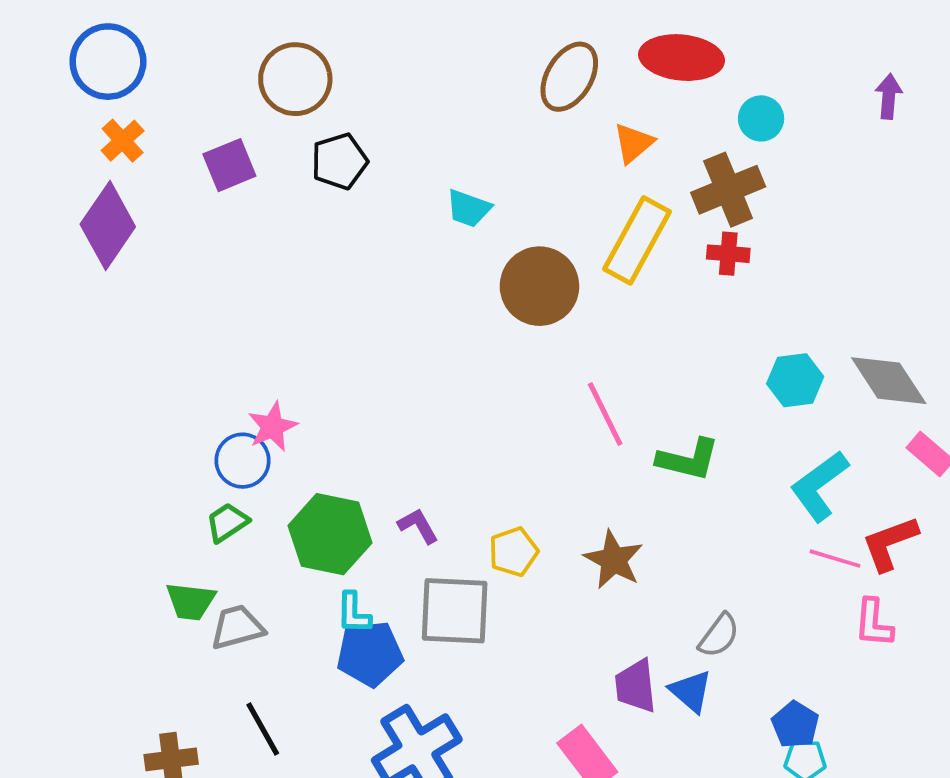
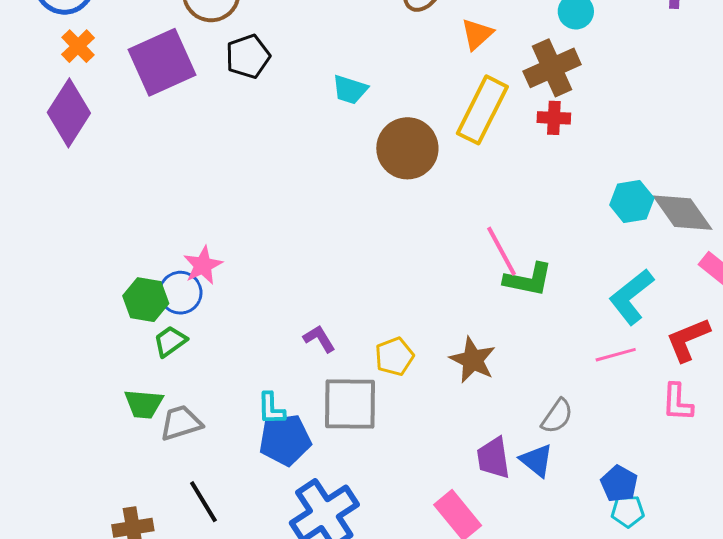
purple square: (229, 165) -> (162, 62), size x1.6
cyan hexagon: (795, 380) -> (632, 201), moved
pink line: (605, 414) -> (502, 251), moved
green hexagon: (330, 534) -> (146, 300), moved, size x0.7
pink line: (835, 559) -> (616, 355), moved, turned -30

